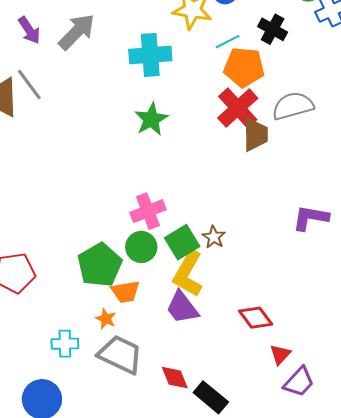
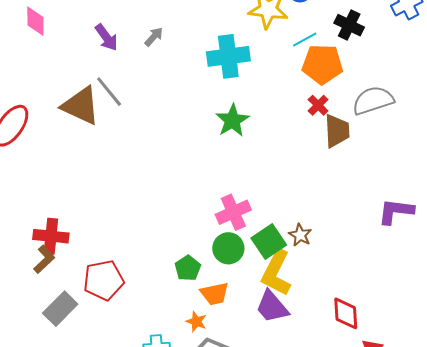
gray arrow: (77, 32) -> (154, 37), size x0.5
red cross: (238, 108) -> (318, 105), size x0.5
green pentagon: (100, 265) -> (188, 268), size x0.6
red diamond: (256, 318) -> (346, 313), turned 36

